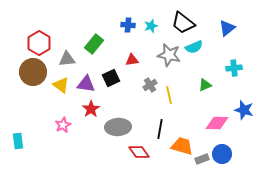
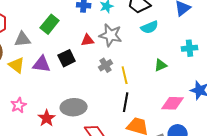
gray star: (169, 55) -> (111, 35), moved
red star: (91, 109) -> (47, 118), moved
black line: (160, 129) -> (126, 102), moved

